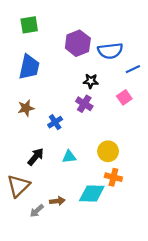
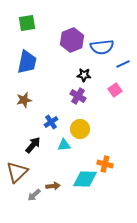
blue cross: (55, 122) -> (51, 122), moved
yellow circle: (108, 151) -> (80, 129), moved

